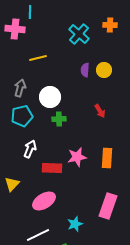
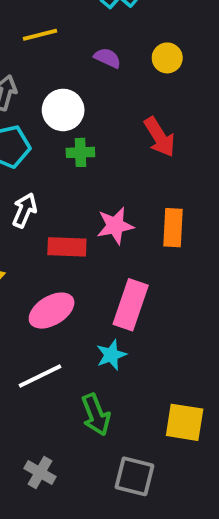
purple semicircle: (85, 70) -> (107, 58), moved, turned 112
red arrow: (100, 111) -> (159, 137), size x1.5
pink rectangle: (108, 206) -> (131, 305), moved

